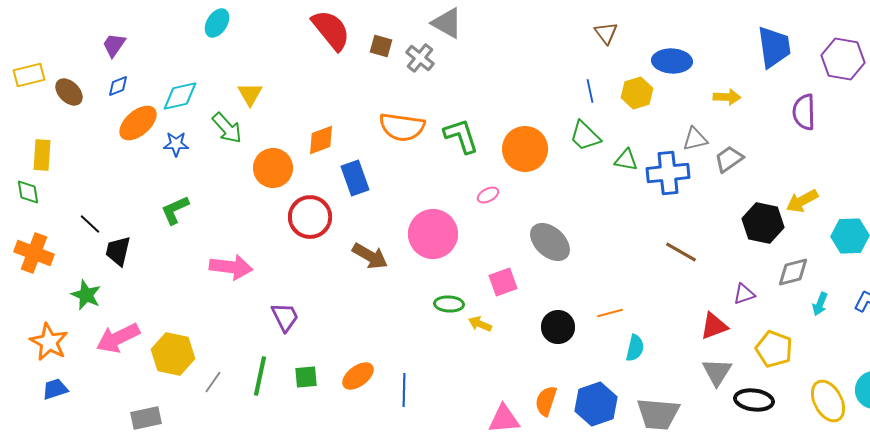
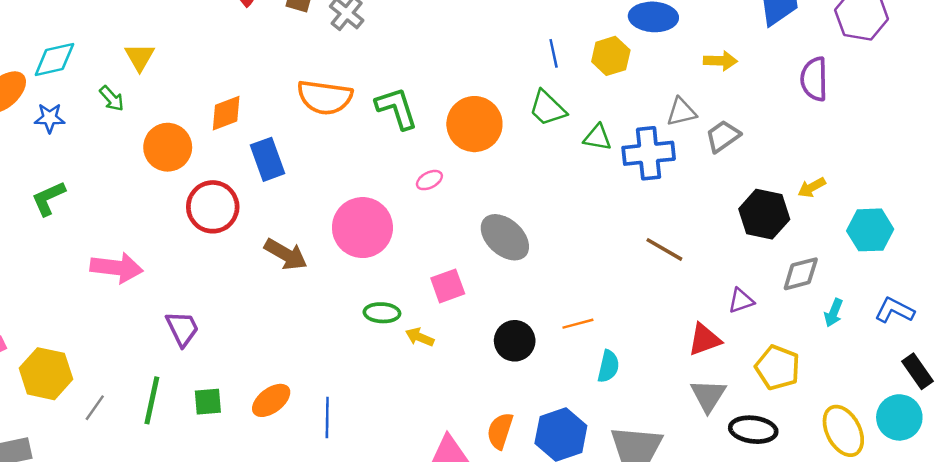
green arrow: (227, 128) -> (112, 98), size x0.7
yellow arrow: (802, 201) -> (812, 187), size x0.7

